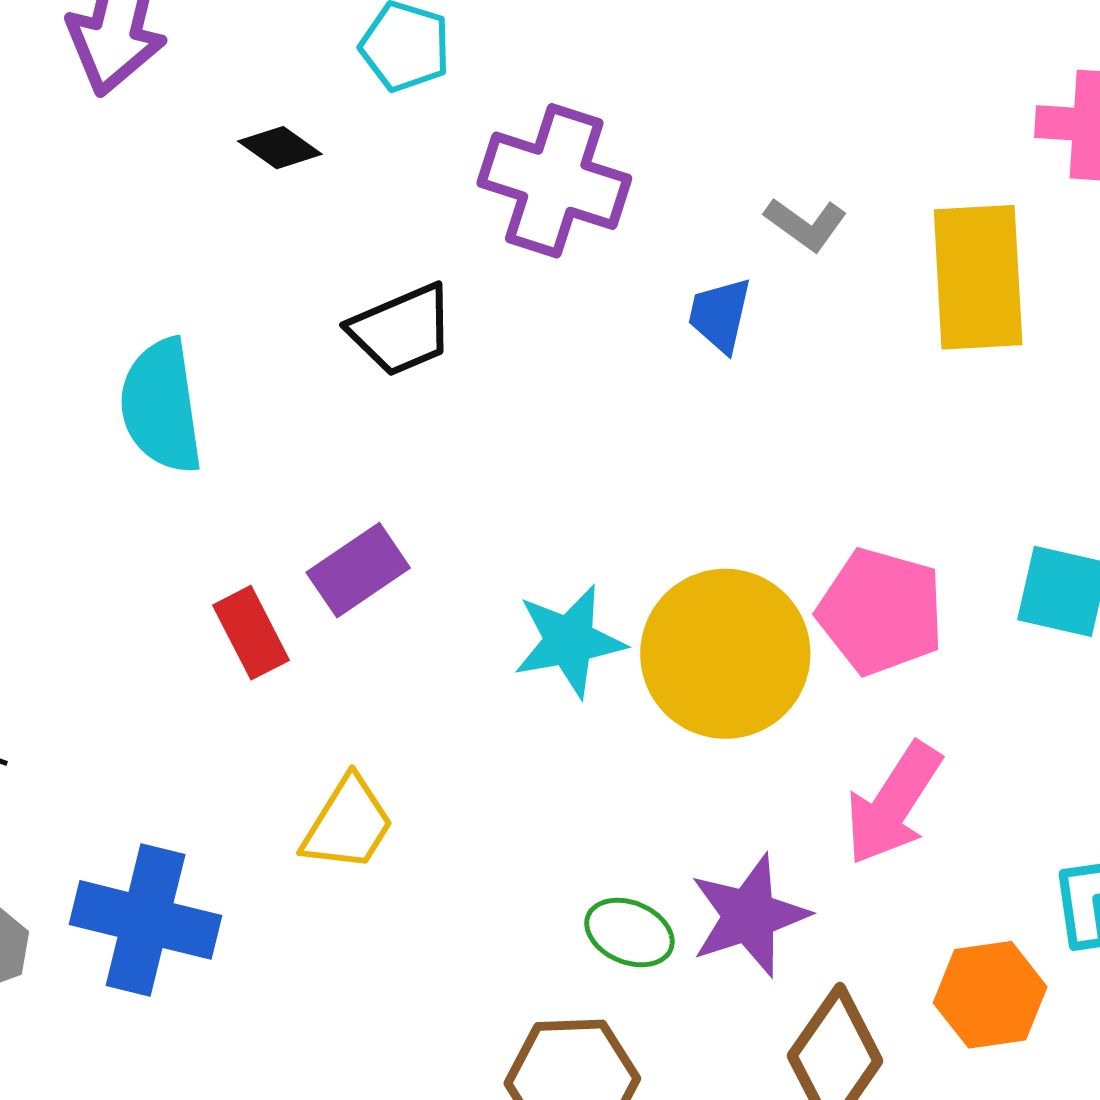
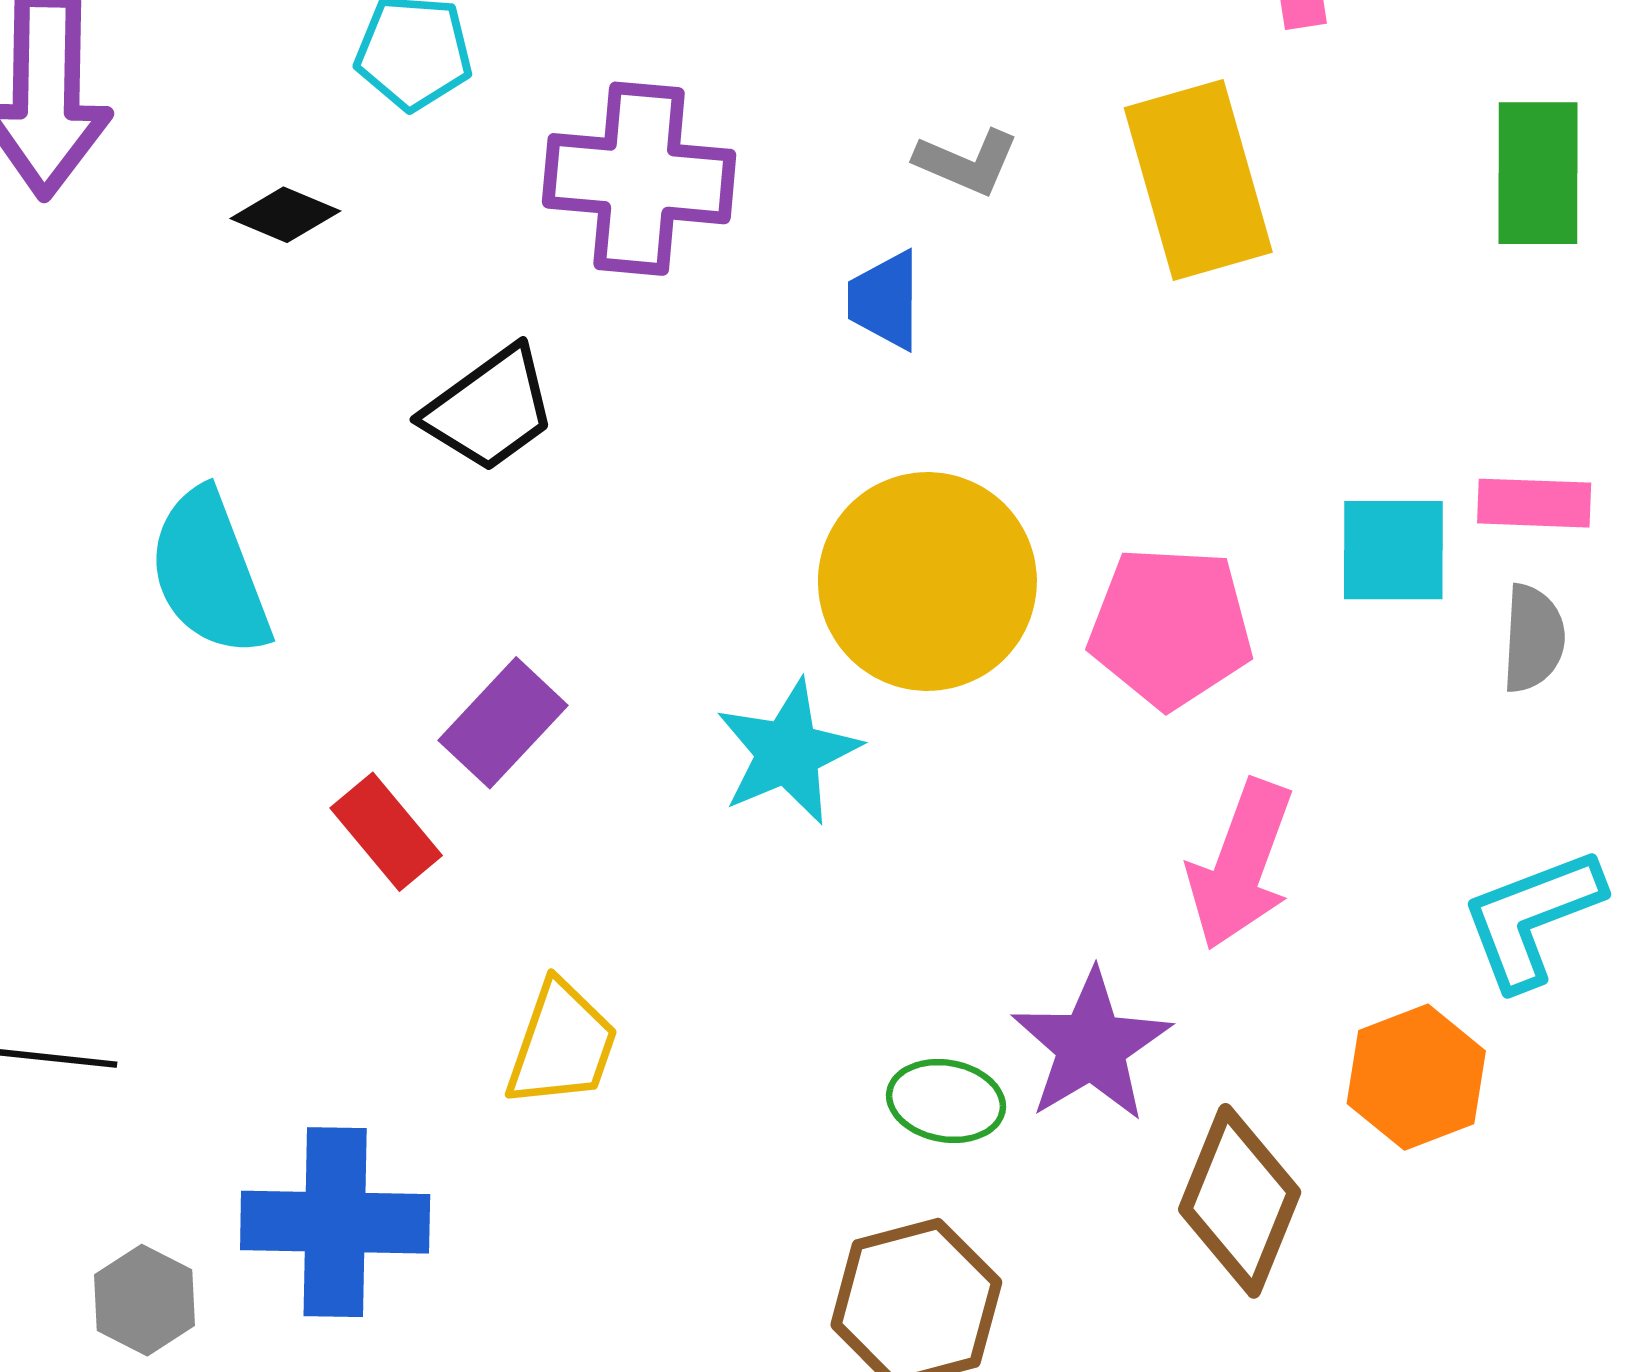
yellow circle: (725, 654) -> (927, 581), moved

